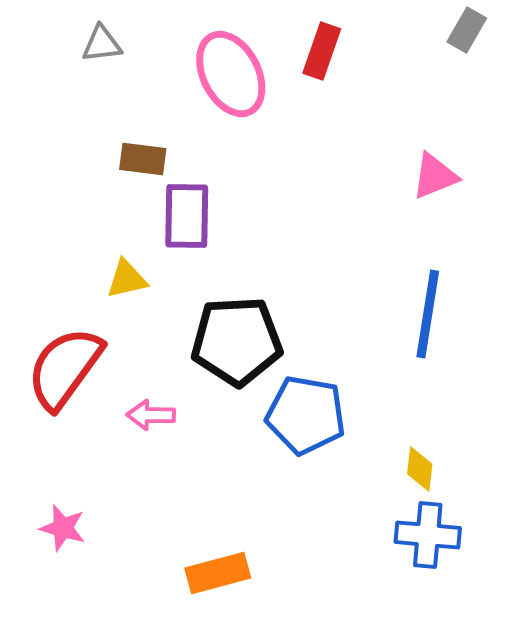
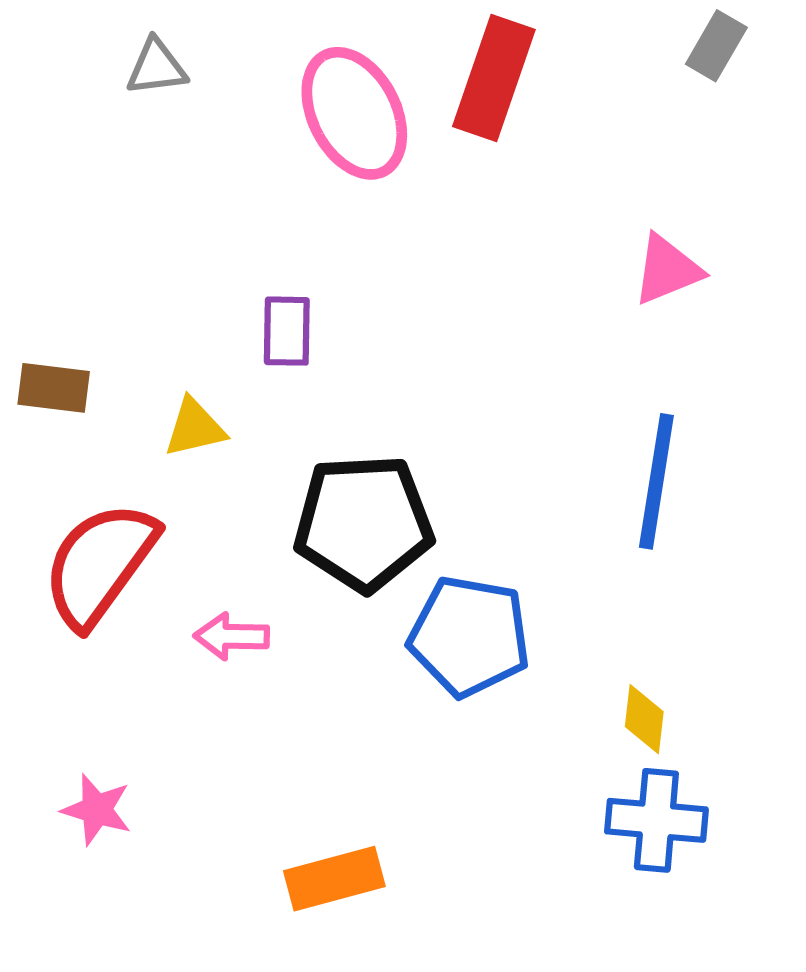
red rectangle: (322, 51) -> (494, 78), size x1.4
brown rectangle: (143, 159) -> (54, 388), moved
purple rectangle: (187, 216) -> (287, 331), size x0.7

